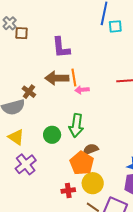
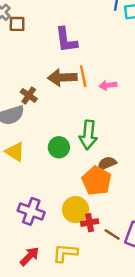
pink arrow: (82, 90) -> (108, 85), moved
purple cross: (26, 164) -> (31, 211), moved, turned -30
yellow circle: (93, 183) -> (76, 210), moved
red cross: (68, 191) -> (90, 223), moved

